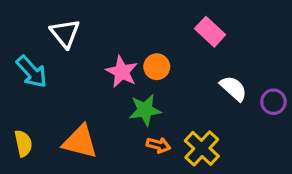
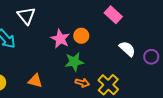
orange triangle: (80, 142) -> (35, 81), size x0.7

